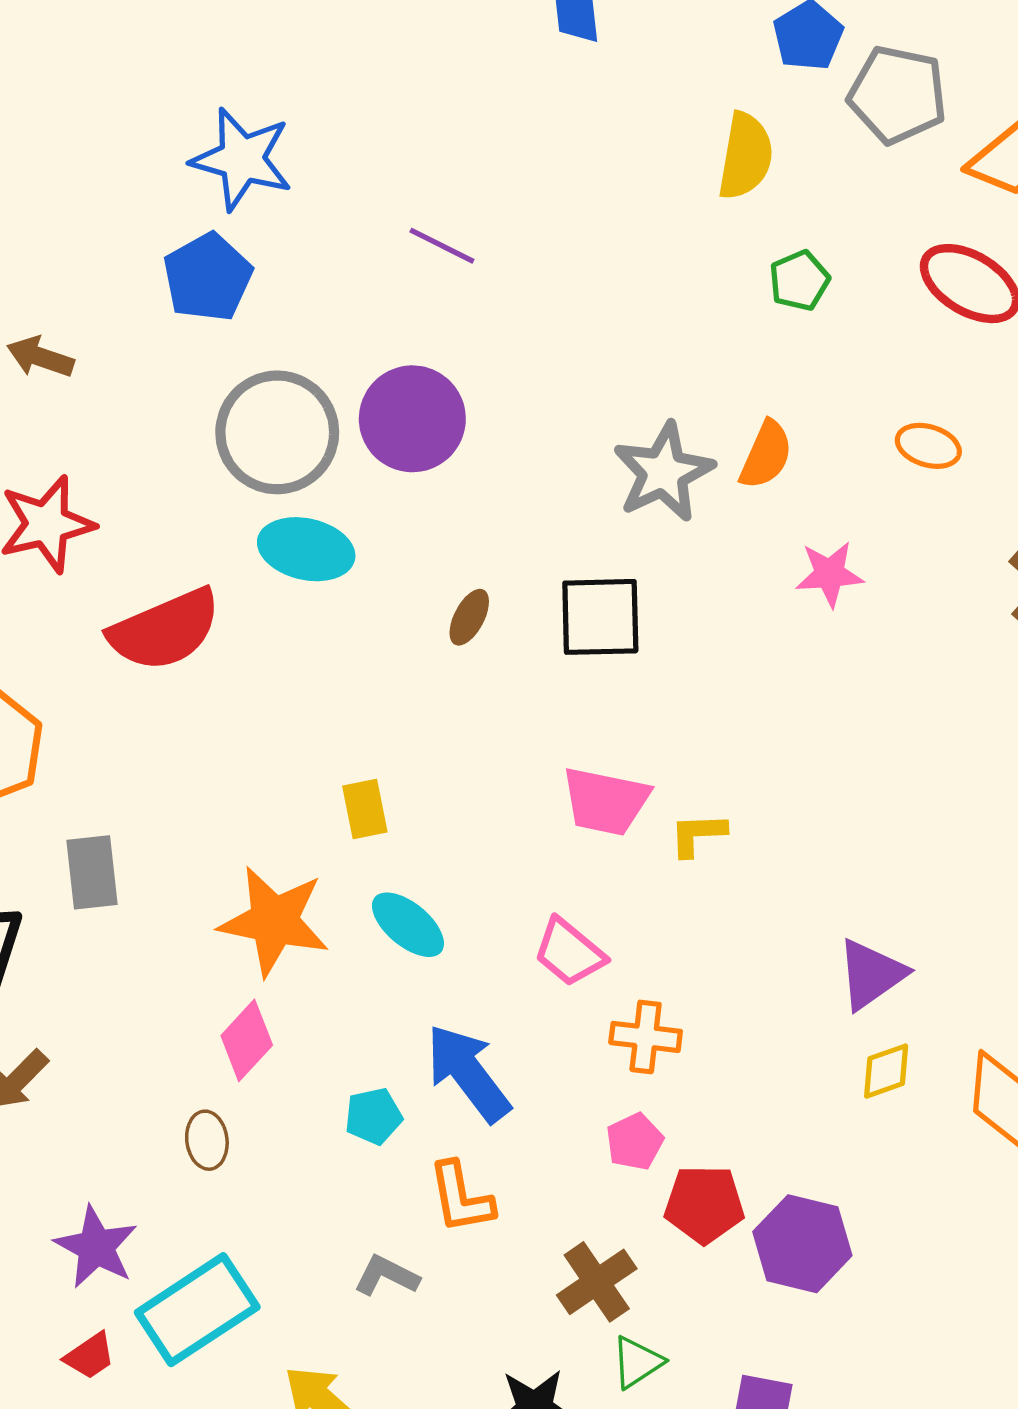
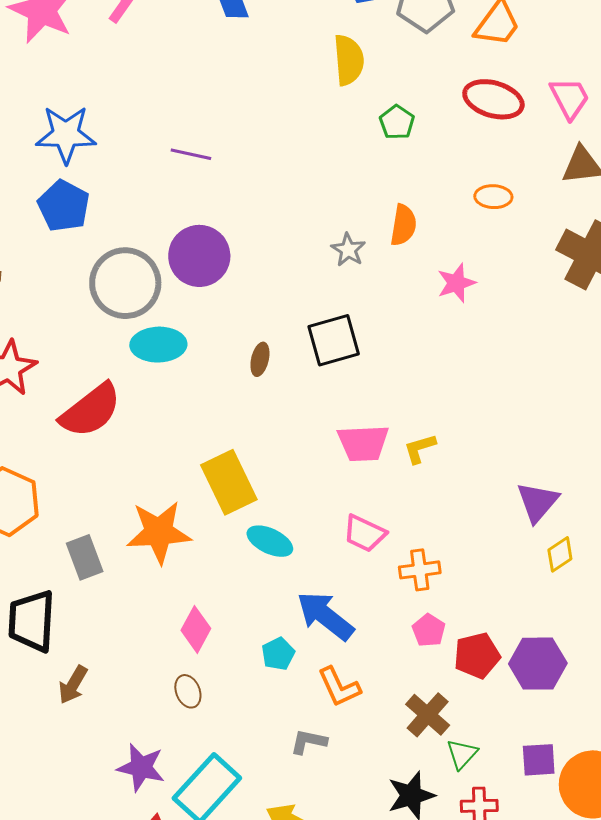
gray star: (663, 472) -> (348, 250), size x0.6
yellow rectangle: (365, 809) -> (229, 482), size x1.8
orange star: (274, 921) -> (159, 532), moved

